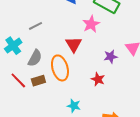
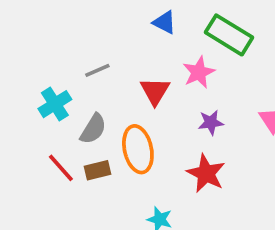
red triangle: (74, 44) -> (155, 91), moved
purple star: (111, 57) -> (211, 122), moved
red star: (98, 79) -> (206, 173), size x1.5

